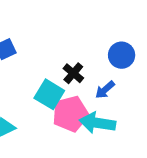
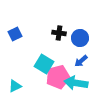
blue circle: (122, 55) -> (80, 38), moved
black cross: (73, 73) -> (59, 33), moved, turned -32

